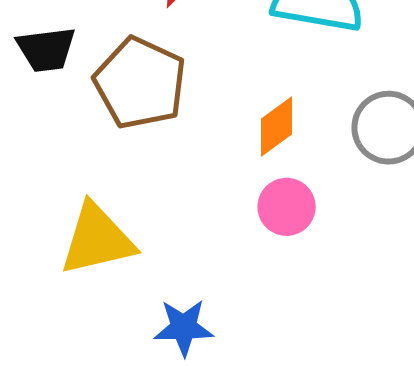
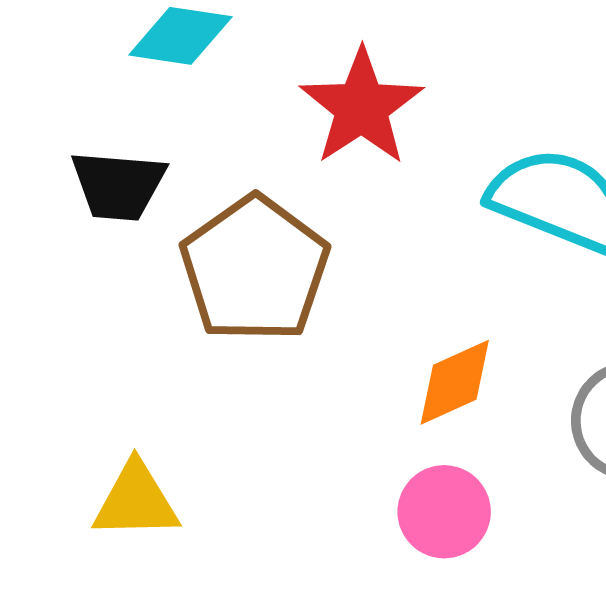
yellow triangle: (97, 240) -> (136, 501), size x0.7

